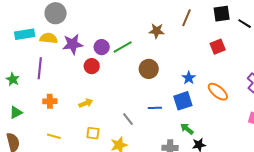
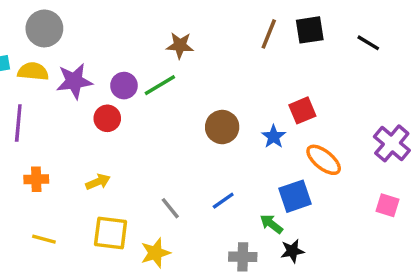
black square: (222, 14) -> (310, 30), moved
brown star: (157, 31) -> (180, 45), moved
red square: (218, 47) -> (302, 110), moved
brown circle: (149, 69) -> (222, 127), moved
blue square: (183, 101) -> (295, 196), moved
blue line: (155, 108) -> (223, 201), moved, turned -32
yellow square: (93, 133) -> (111, 233), size x1.5

